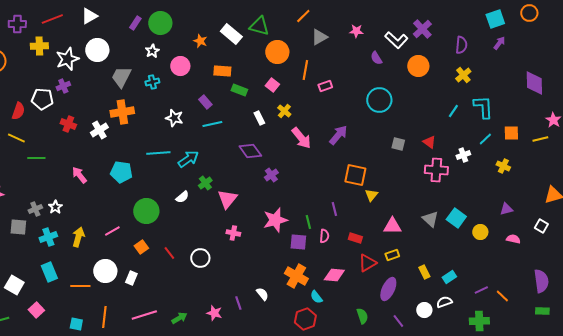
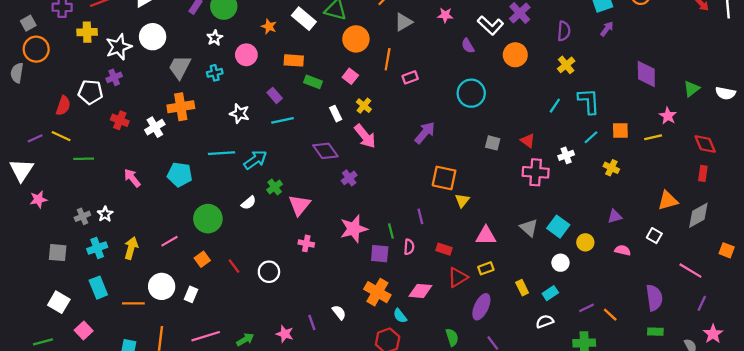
pink arrow: (301, 138) -> (365, 136), moved
gray square: (18, 227) -> (58, 253), moved
white circle: (424, 310) -> (560, 263), moved

